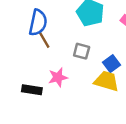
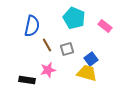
brown line: (44, 40) -> (47, 45), moved
gray square: (82, 51) -> (67, 49), turned -32

